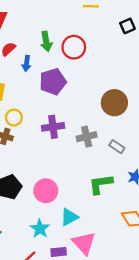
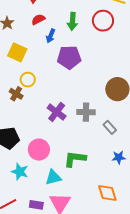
red circle: (74, 47) -> (103, 21), moved
purple cross: (53, 127) -> (57, 112), moved, turned 30
green L-shape: (101, 184) -> (75, 159), moved
cyan star: (40, 229) -> (20, 172), moved, turned -30

